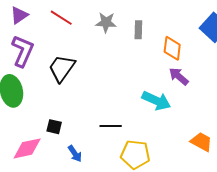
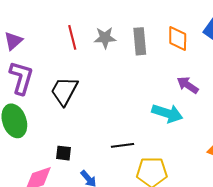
red line: (61, 18) -> (72, 37), moved, turned 50
gray rectangle: (138, 30) -> (140, 41), size x1.4
orange diamond: (172, 48) -> (178, 39), moved

